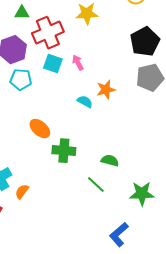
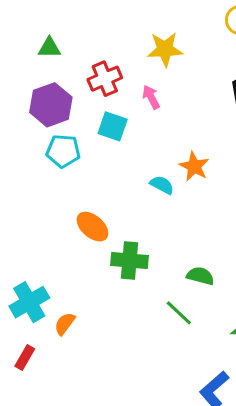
green triangle: (22, 13) -> (49, 48), moved
red cross: (48, 33) -> (105, 79), size x0.7
pink arrow: (78, 63) -> (151, 97), moved
orange star: (106, 90) -> (194, 166), turned -30

